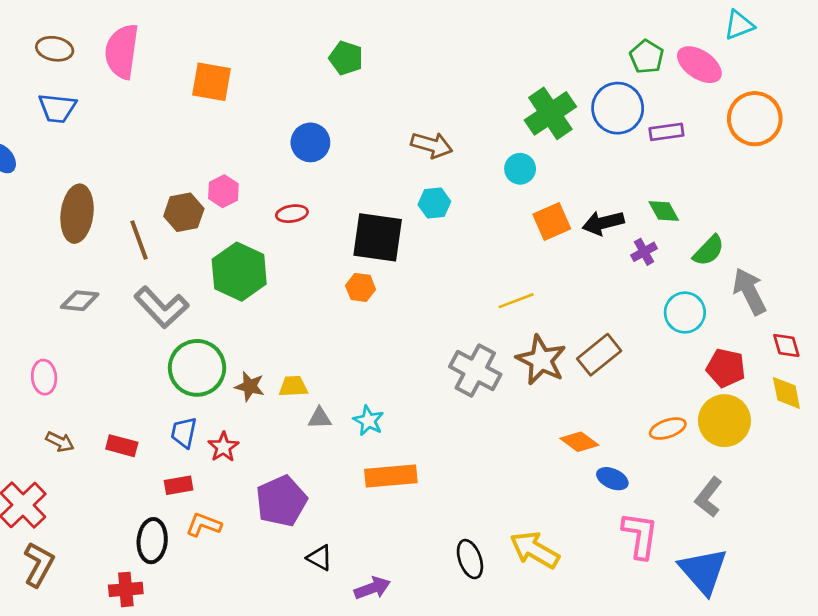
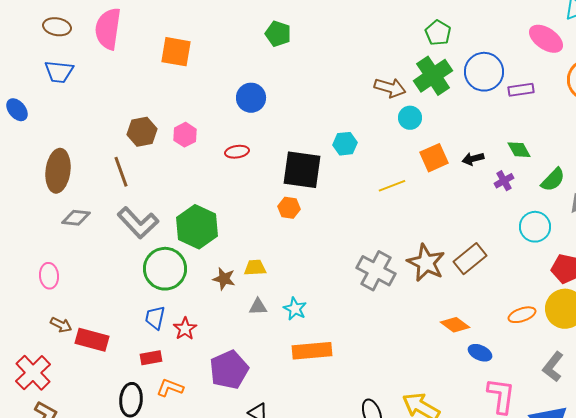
green pentagon: (647, 57) -> (438, 33), moved
brown arrow: (432, 145) -> (390, 88), moved
brown hexagon: (184, 212) -> (142, 132), moved
brown ellipse: (77, 214) -> (58, 171), moved
black arrow: (603, 223) -> (473, 159), size x0.7
green hexagon: (239, 272) -> (197, 227), moved
yellow line: (516, 301) -> (392, 186), moved
brown star: (250, 386) -> (224, 279), moved
yellow trapezoid: (293, 386) -> (255, 268), moved
red rectangle: (122, 446) -> (92, 340), moved, size x1.4

